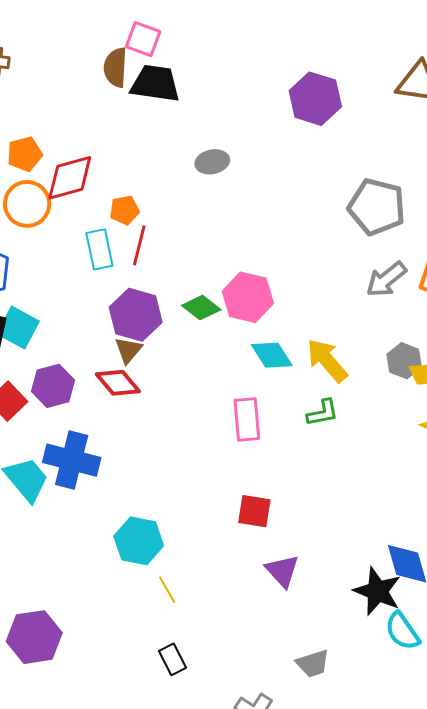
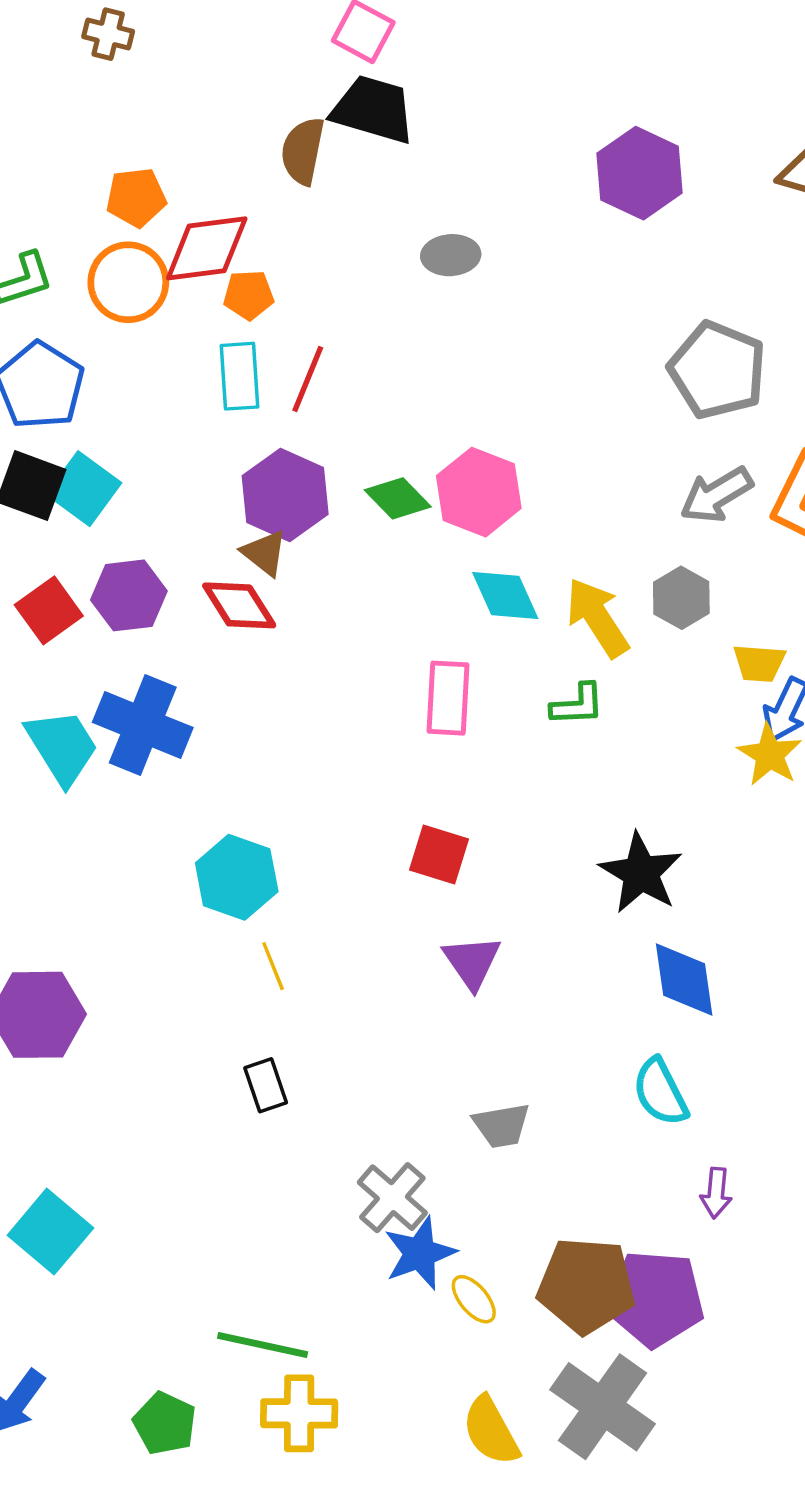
brown semicircle: (116, 67) -> (303, 151), moved
orange pentagon: (125, 210) -> (249, 295), moved
brown triangle: (128, 350) -> (264, 553), turned -40
gray hexagon: (404, 361) -> (681, 598), moved
black star: (377, 591) -> (641, 873), moved

